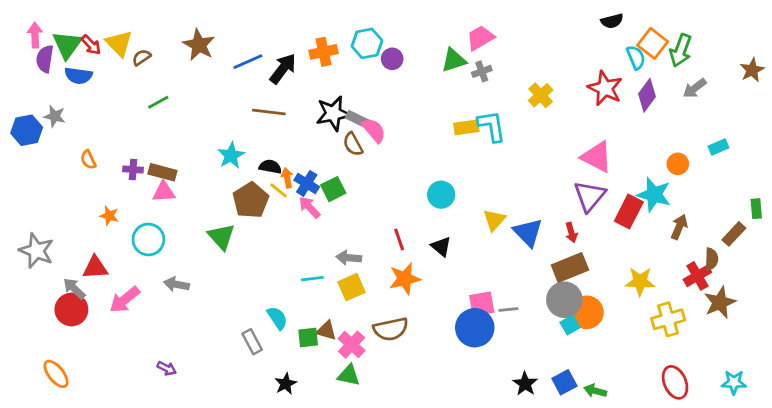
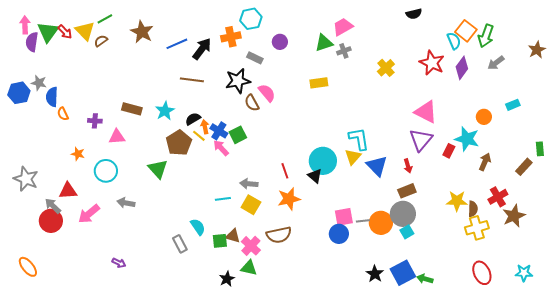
black semicircle: (612, 21) -> (414, 14), moved
cyan hexagon: (367, 43) -> (251, 19), moved
blue semicircle: (78, 76) -> (52, 97), moved, turned 84
green line: (158, 102) -> (105, 19), moved
gray rectangle: (357, 119) -> (255, 58), moved
cyan L-shape: (492, 126) -> (359, 139), moved
yellow rectangle: (466, 127) -> (319, 83), moved
black semicircle: (270, 167) -> (193, 119), turned -42
brown rectangle: (162, 172) -> (132, 109), moved
cyan circle: (441, 195) -> (323, 161), moved, size x1.4
red rectangle: (629, 211) -> (449, 151), size x0.6
brown semicircle: (711, 259) -> (473, 209), moved
brown rectangle: (570, 267) -> (407, 191), size x0.7
yellow square: (352, 287) -> (251, 205), turned -36
orange circle: (587, 312) -> (381, 223), moved
blue circle: (475, 328) -> (339, 234), size x0.7
orange ellipse: (56, 374) -> (28, 267), moved
blue square: (564, 382) -> (403, 273), size x1.4
black star: (286, 384) -> (227, 279), moved

